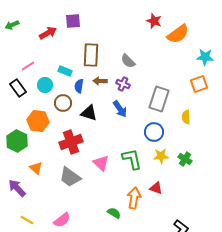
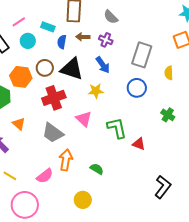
pink line: (28, 66) -> (19, 22), moved
brown circle: (63, 103) -> (45, 68), moved
black triangle: (89, 113) -> (72, 69), size x1.4
yellow star: (161, 156) -> (96, 91), moved
green L-shape: (132, 159) -> (117, 128), moved
orange arrow: (134, 198) -> (66, 160), moved

